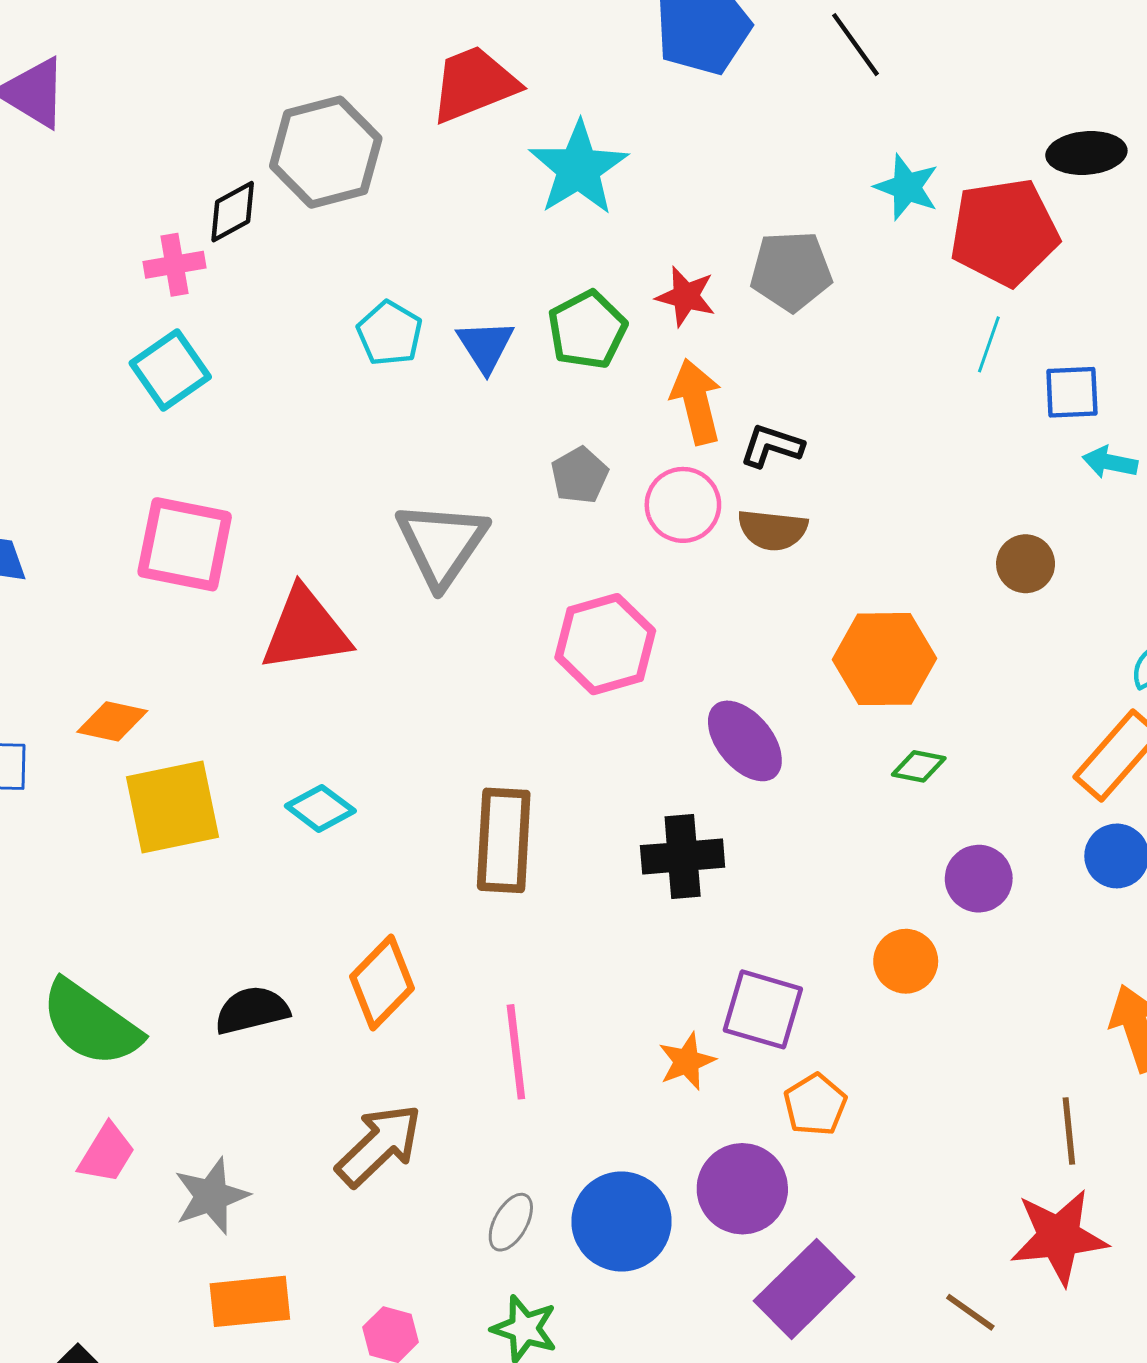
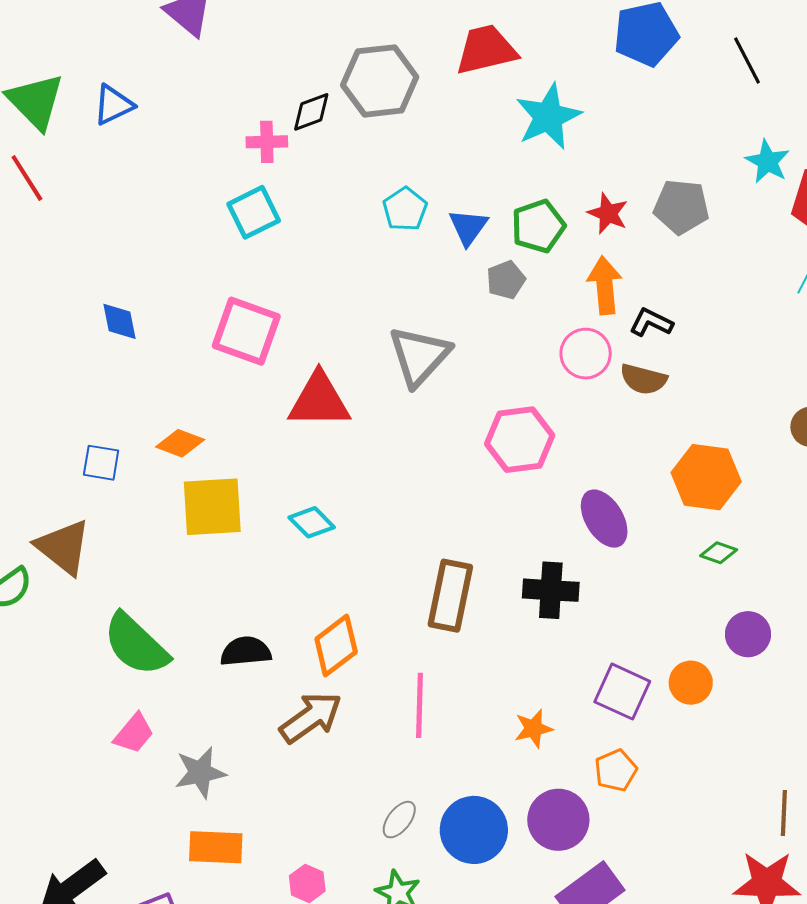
gray pentagon: (580, 475) -> (506, 280), moved
brown rectangle: (504, 840) -> (450, 596), moved
purple square: (763, 1009) -> (622, 692), moved
brown arrow: (379, 1145) -> (311, 717), moved

